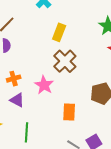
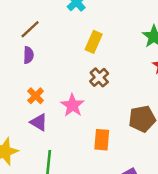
brown cross: (65, 61) -> (99, 77), size x0.7
orange cross: (14, 79) -> (36, 96), turned -32

